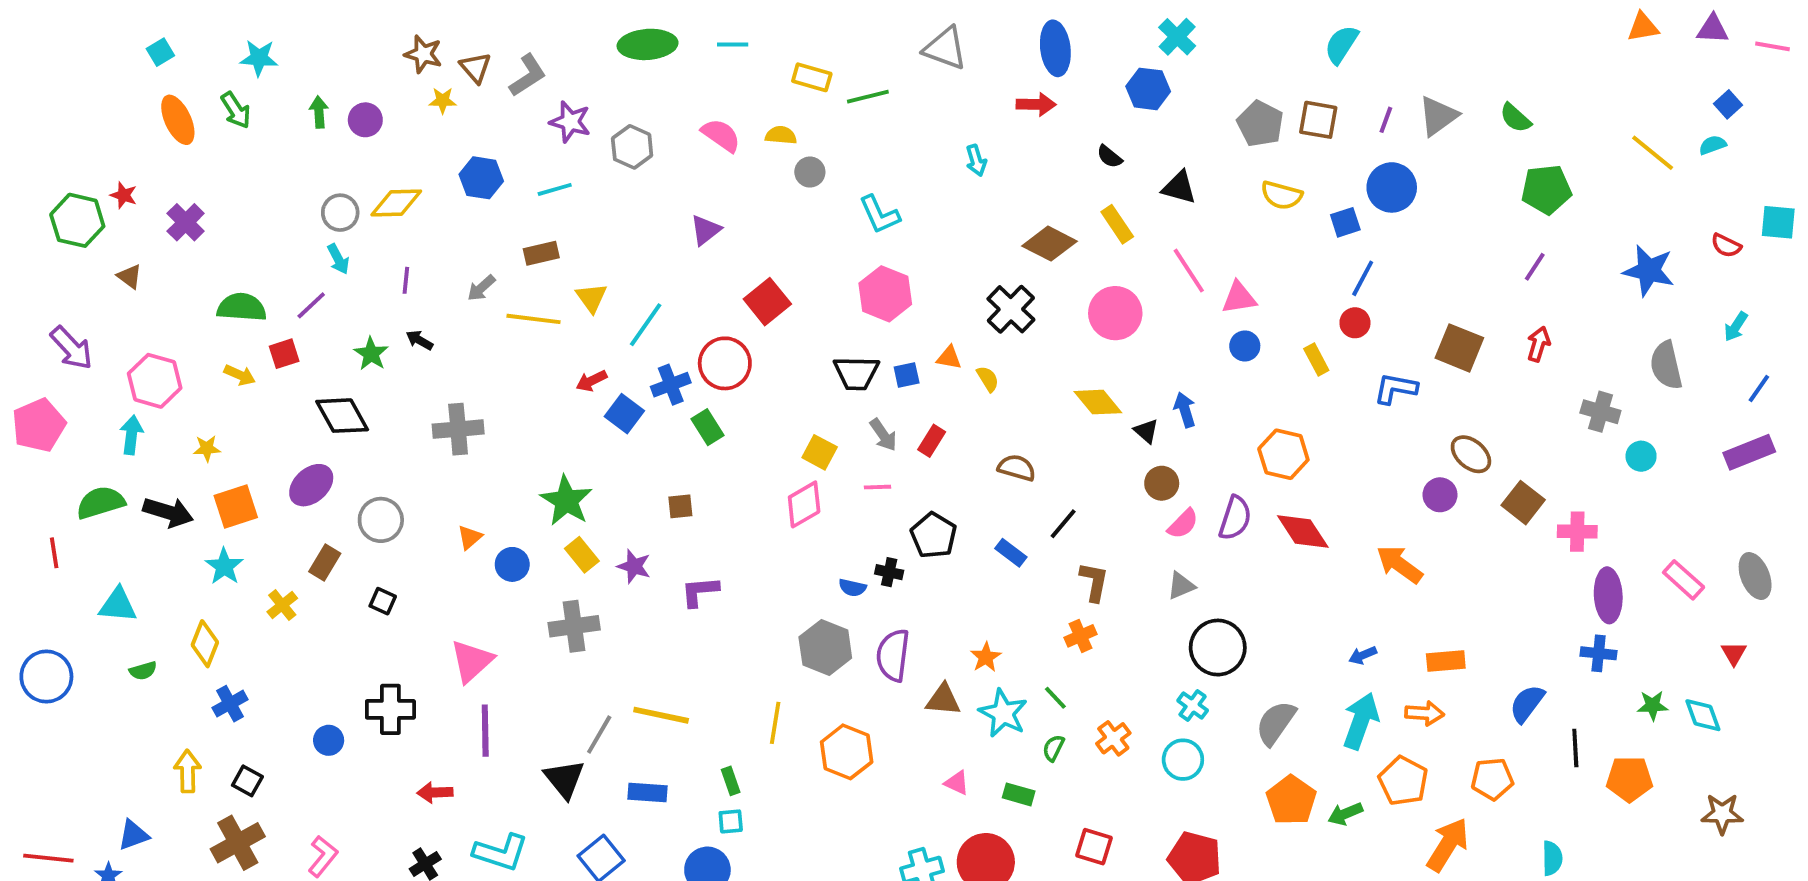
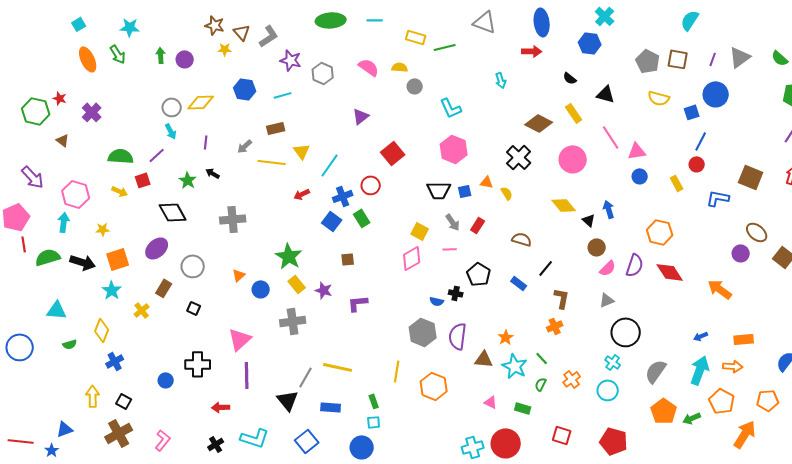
red circle: (725, 363) -> (371, 185), size x0.7
blue square: (624, 414) -> (332, 221), moved
red line: (54, 553) -> (24, 244), moved

